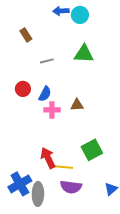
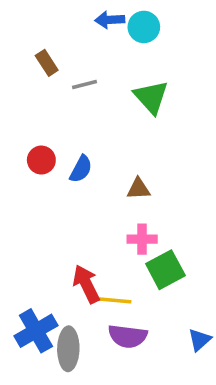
green triangle: (84, 54) -> (151, 97), turned 45
gray line: (47, 61) -> (85, 85), moved
pink cross: (52, 110) -> (142, 239), moved

